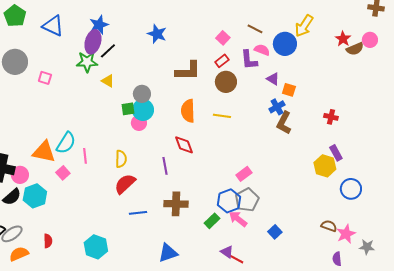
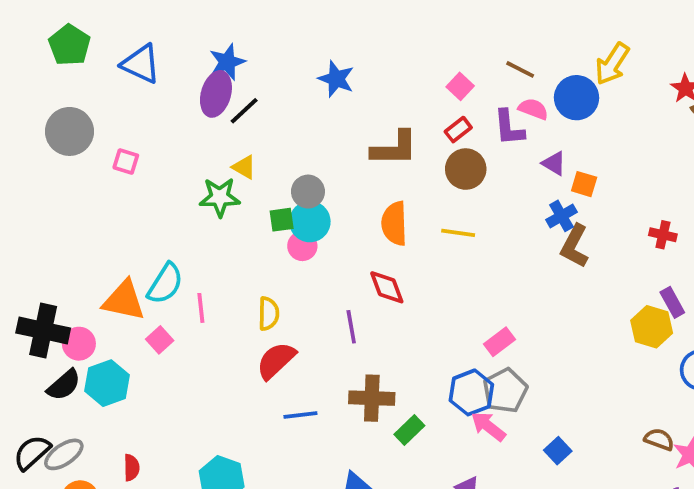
green star: (87, 62) -> (220, 197), moved
green rectangle: (212, 221) -> (409, 430), moved

